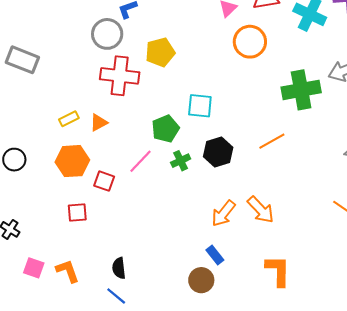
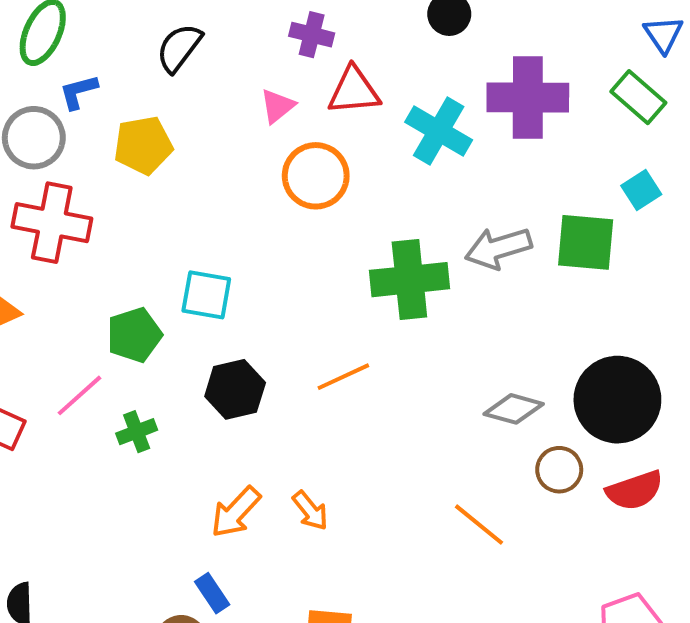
yellow pentagon: (160, 52) -> (143, 145), moved
green cross: (181, 161) -> (137, 432), moved
orange arrow: (261, 210) -> (310, 511), size x0.7

